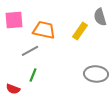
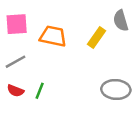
gray line: (30, 51) -> (15, 62), moved
red semicircle: (13, 89) -> (15, 91), moved

